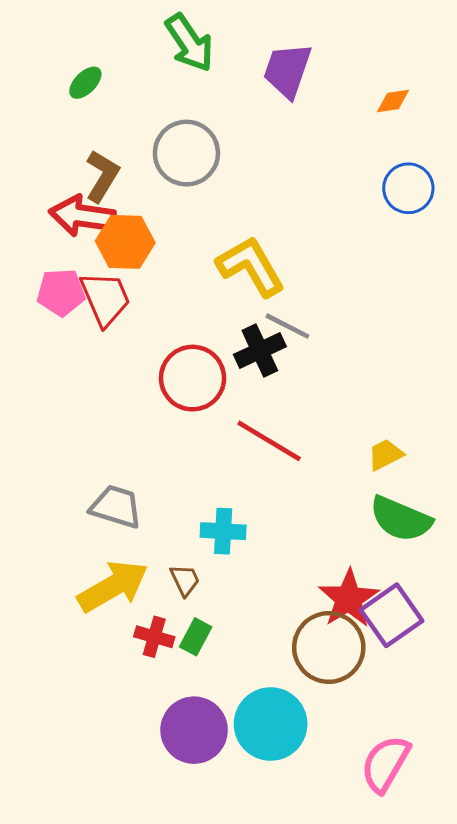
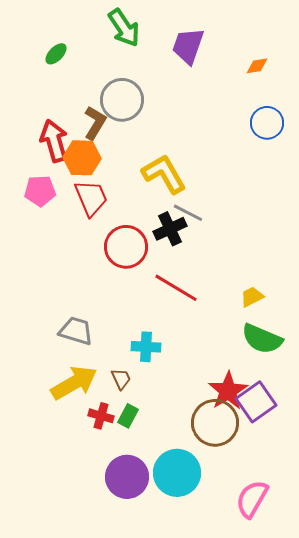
brown L-shape: (102, 176) -> (95, 123), moved
red arrow: (82, 216) -> (54, 141), turned 66
red trapezoid: (105, 298) -> (91, 198), moved

